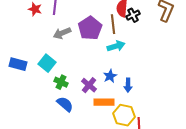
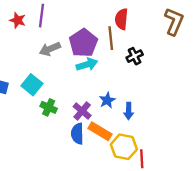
black cross: (133, 15) -> (135, 56), moved
cyan arrow: (116, 46) -> (87, 64), moved
orange rectangle: (104, 102) -> (100, 131), turned 30
blue semicircle: (65, 104) -> (77, 134), moved, turned -132

